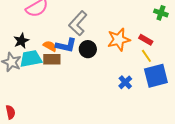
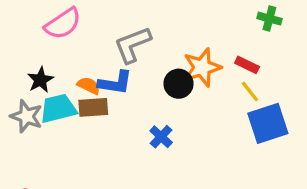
gray L-shape: (78, 23) -> (133, 45), turned 30
black circle: (88, 49) -> (179, 84), moved
blue cross: (125, 82) -> (161, 137), moved

